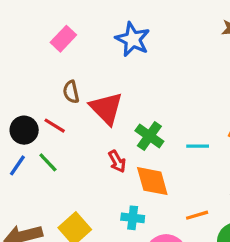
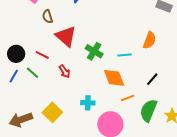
brown semicircle: (71, 92) -> (48, 16), moved
red line: (55, 126) -> (42, 55), moved
red arrow: (117, 161) -> (64, 71), moved
orange diamond: (152, 181) -> (114, 78), moved

